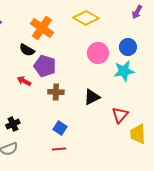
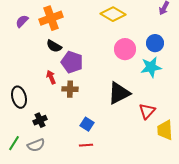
orange cross: (42, 28) -> (51, 18), moved, turned 35
red arrow: (24, 81) -> (51, 77), turned 40
brown cross: (56, 92) -> (70, 89), moved
black triangle: (92, 97) -> (119, 93), size x1.4

